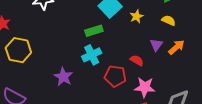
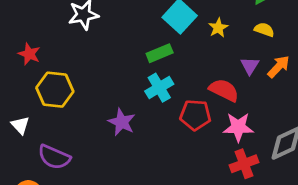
red semicircle: (137, 60) -> (224, 90), size x1.5

